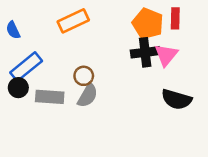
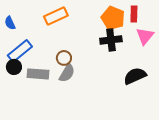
pink triangle: (166, 55) -> (145, 36), moved
black semicircle: (177, 99) -> (135, 76), turned 140

